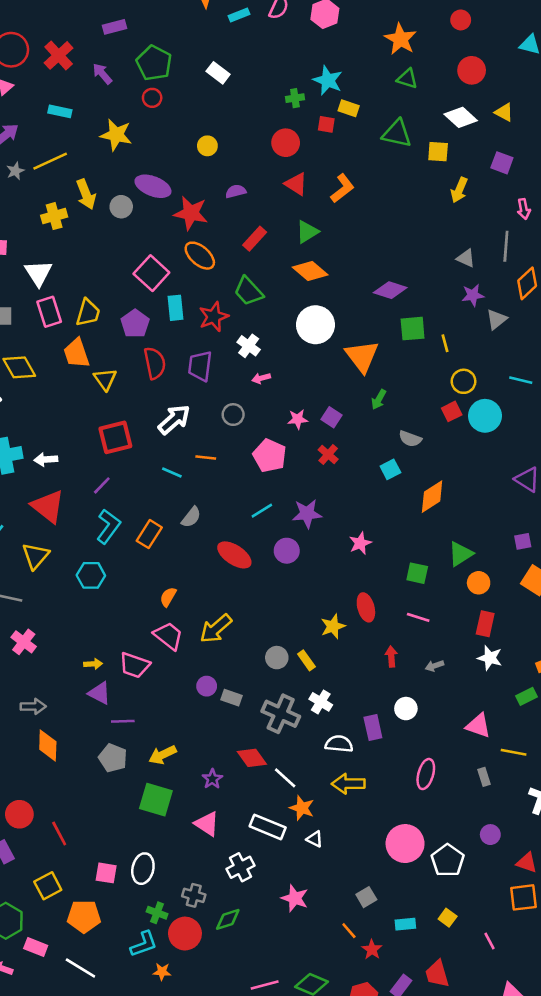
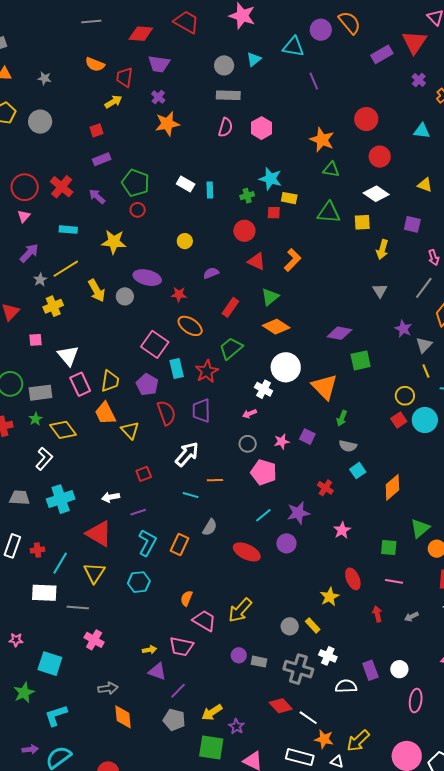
cyan rectangle: (239, 15) -> (210, 190), moved, turned -63
red circle: (461, 20) -> (366, 119), size x1.5
yellow triangle: (504, 112) -> (425, 185), moved
red star: (191, 213) -> (179, 294), size x0.6
yellow cross: (54, 216) -> (53, 306), moved
gray line: (506, 246) -> (424, 288), turned 40
gray triangle: (466, 258) -> (380, 291), moved, turned 42
green trapezoid: (248, 291) -> (231, 348), turned 100
purple star: (473, 295) -> (403, 329), turned -30
yellow line: (445, 343) -> (426, 371), moved
white cross: (249, 346) -> (264, 389), moved
gray circle: (233, 415) -> (248, 444), moved
red square: (115, 437) -> (144, 474), size x0.6
gray semicircle: (410, 439) -> (348, 446), moved
red cross: (328, 455) -> (325, 488), moved
white arrow: (46, 459) -> (111, 497), moved
purple line: (102, 485) -> (138, 512), turned 35
orange semicircle: (168, 597) -> (187, 598), moved
white circle: (406, 709) -> (399, 669), moved
purple line: (123, 721) -> (178, 691), turned -36
purple star: (212, 779) -> (236, 726), moved
yellow arrow: (348, 784) -> (358, 741), moved, turned -35

